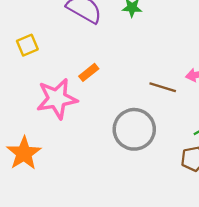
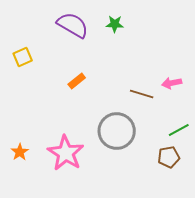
pink star: (57, 99) -> (66, 153), moved, turned -30
orange star: (24, 153) -> (20, 152), size x0.6

